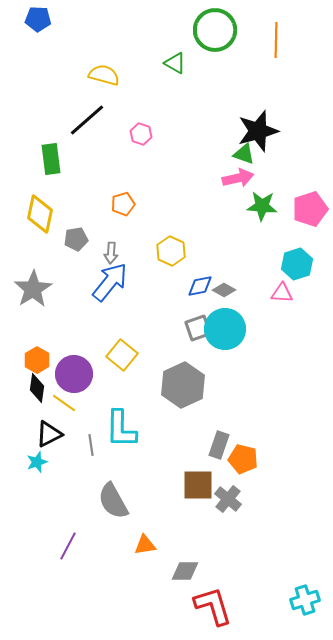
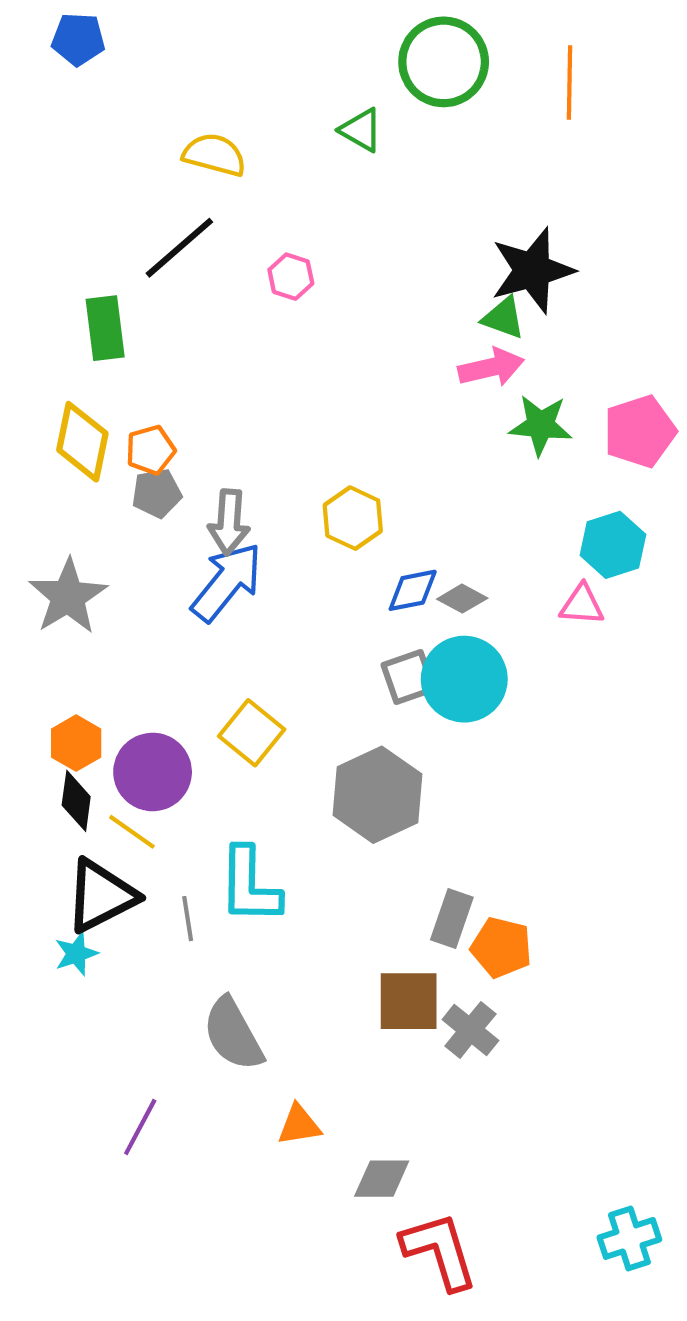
orange pentagon: (123, 204) -> (150, 450), moved
gray arrow: (111, 253) -> (229, 522), size x1.4
black triangle: (49, 434) -> (101, 896), size x1.4

